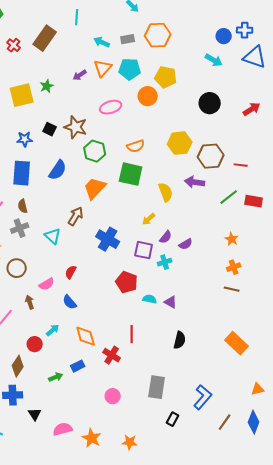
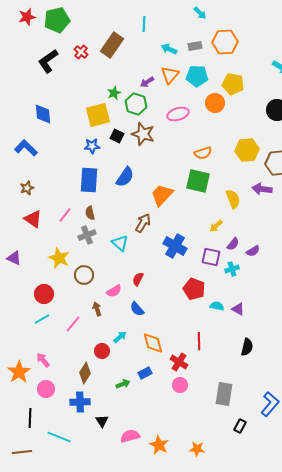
yellow square: (22, 95) -> (98, 115), moved
green hexagon: (95, 151) -> (136, 104), moved
pink circle: (113, 396) -> (180, 385), moved

